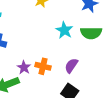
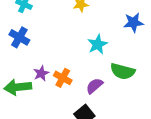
green semicircle: (91, 33) -> (123, 71), moved

